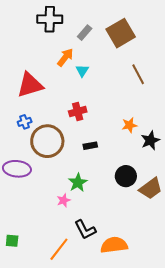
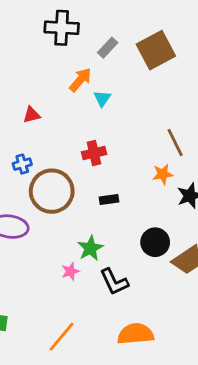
brown line: (138, 74) -> (175, 143), moved
red triangle: (30, 85) -> (32, 115), size x0.5
black L-shape: (85, 230) -> (114, 282), moved

